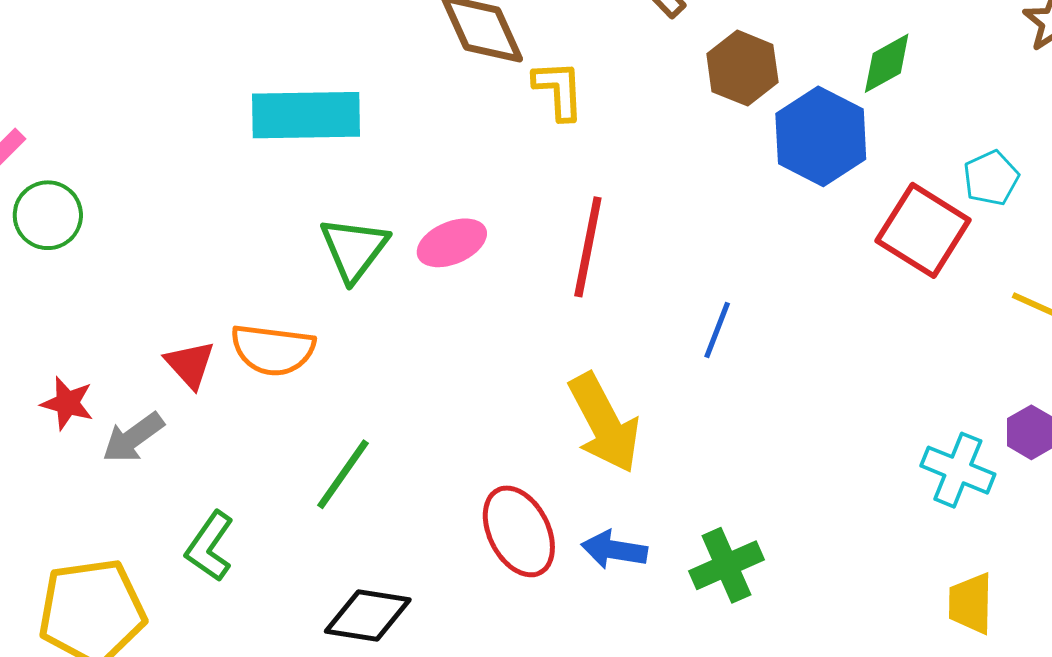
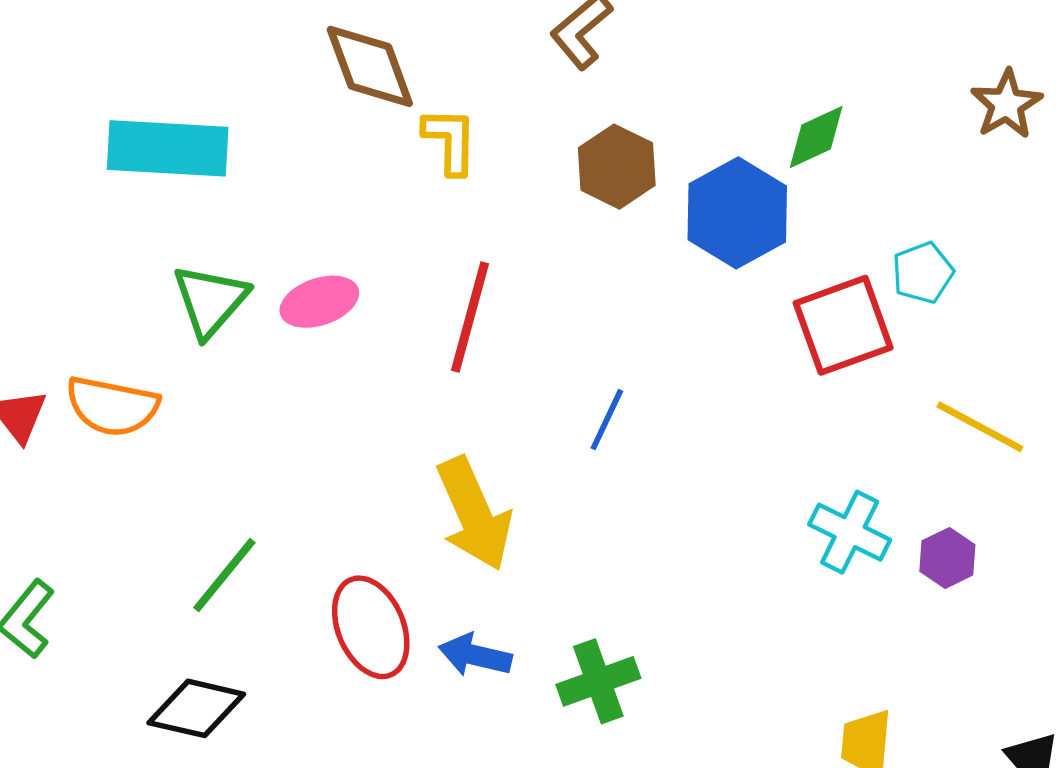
brown hexagon: (742, 68) -> (617, 167), moved
red square: (923, 230) -> (843, 325), turned 34
cyan cross: (958, 470) -> (850, 532), moved
green line: (343, 474) -> (224, 575), moved

